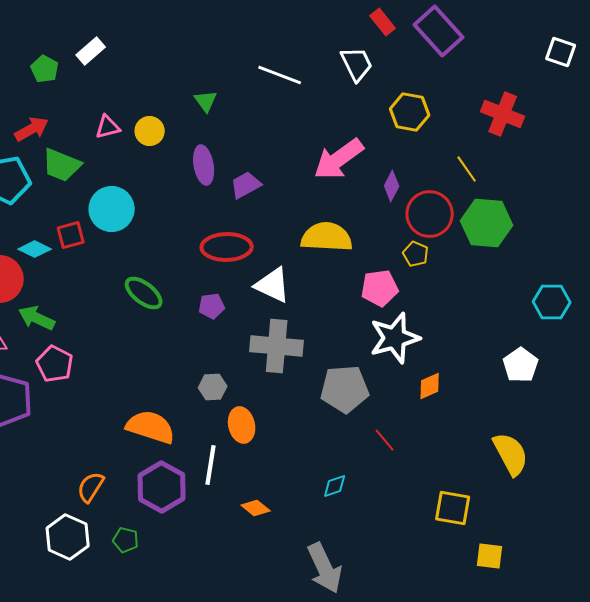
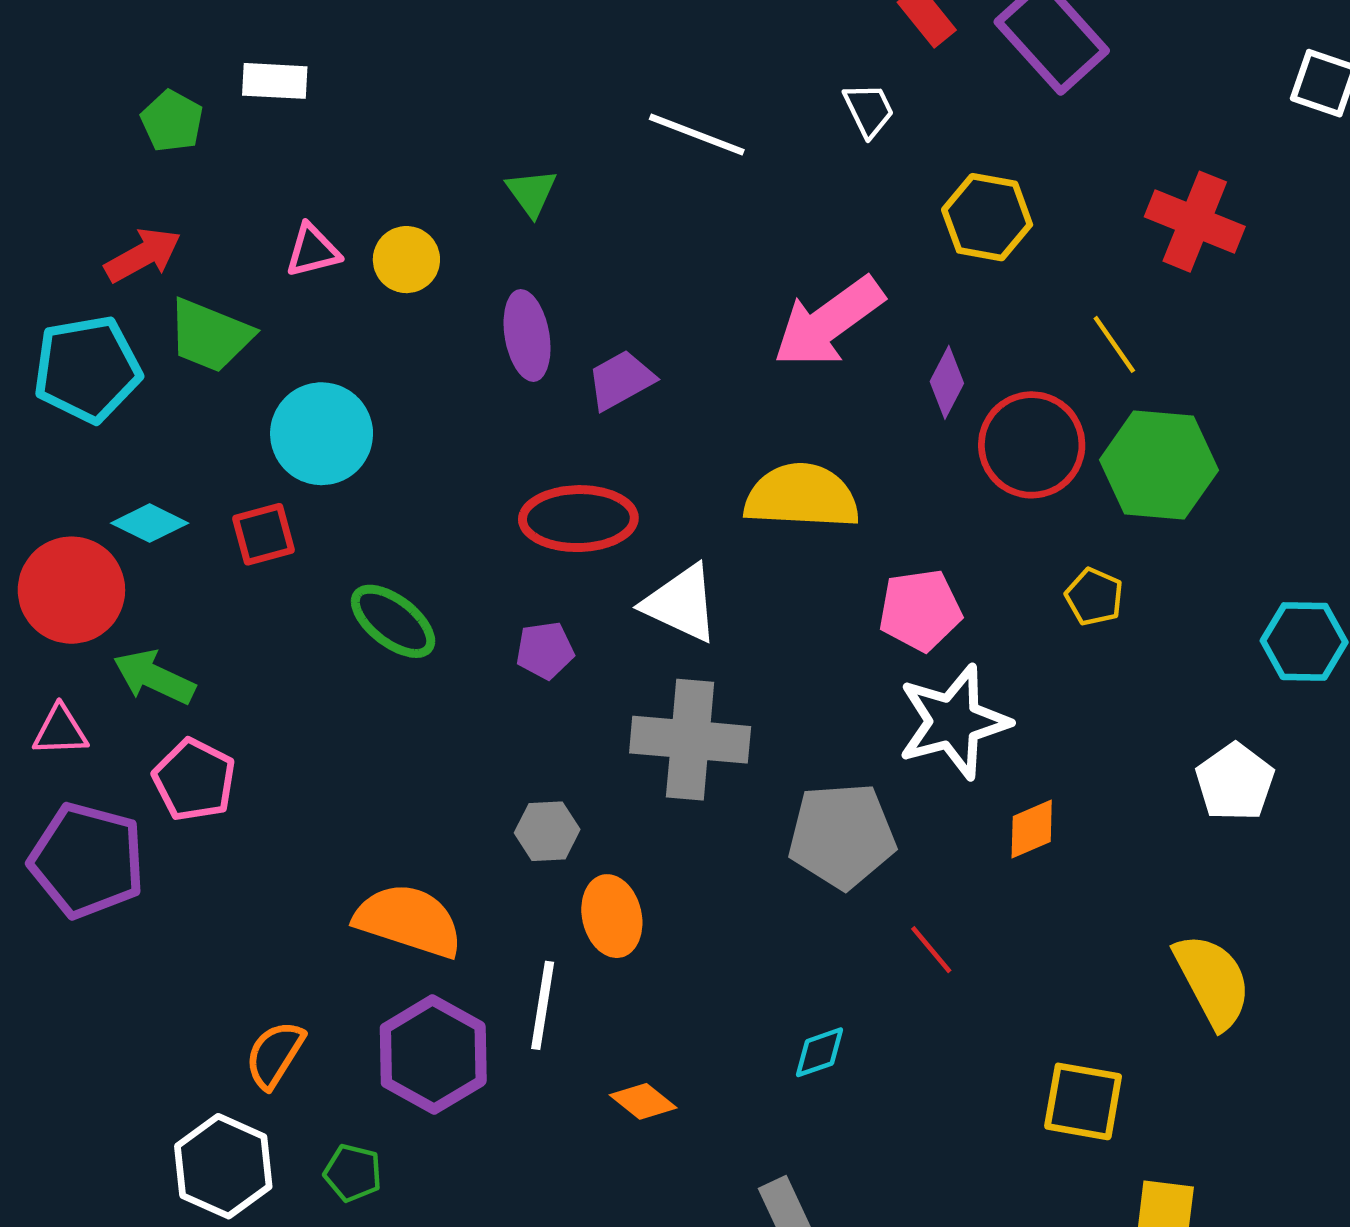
white rectangle: (91, 51) -> (275, 81), turned 44
white trapezoid: (357, 64) -> (869, 110), size x0.7
red square: (71, 235) -> (264, 534), moved
yellow pentagon: (416, 254) -> (1094, 597), moved

